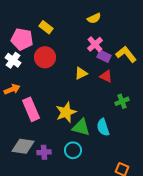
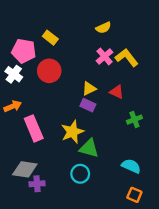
yellow L-shape: (126, 54) -> (127, 58), moved
purple rectangle: (104, 56) -> (88, 105), moved
cyan semicircle: (103, 127) -> (131, 166), moved, turned 132
purple cross: (44, 152) -> (37, 184), moved

